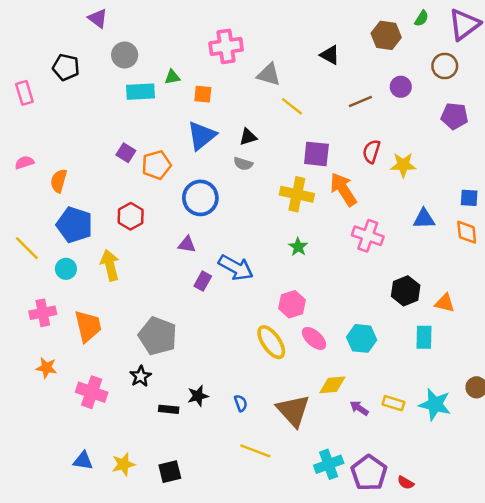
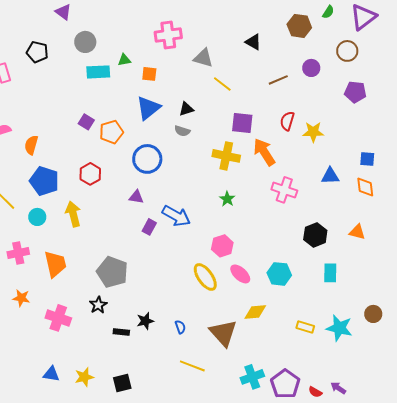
orange triangle: (445, 303) -> (357, 232), moved
purple arrow: (359, 408) -> (338, 388), moved

